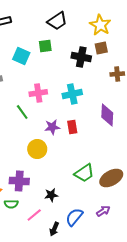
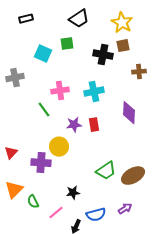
purple cross: (19, 181) -> (41, 163), moved
green semicircle: (11, 204) -> (33, 202), turned 64
blue semicircle: (74, 217) -> (96, 215), turned -144

